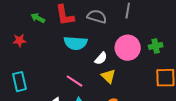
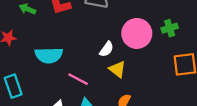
cyan semicircle: (76, 43) -> (49, 55), moved

